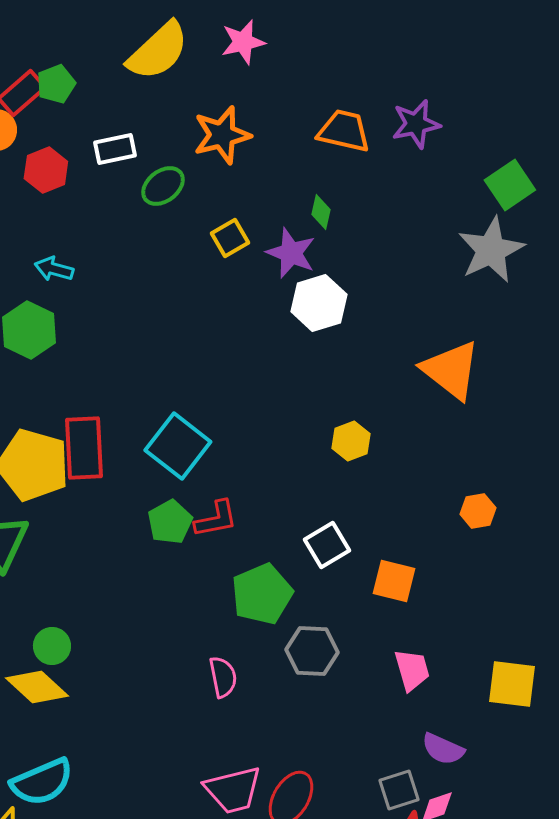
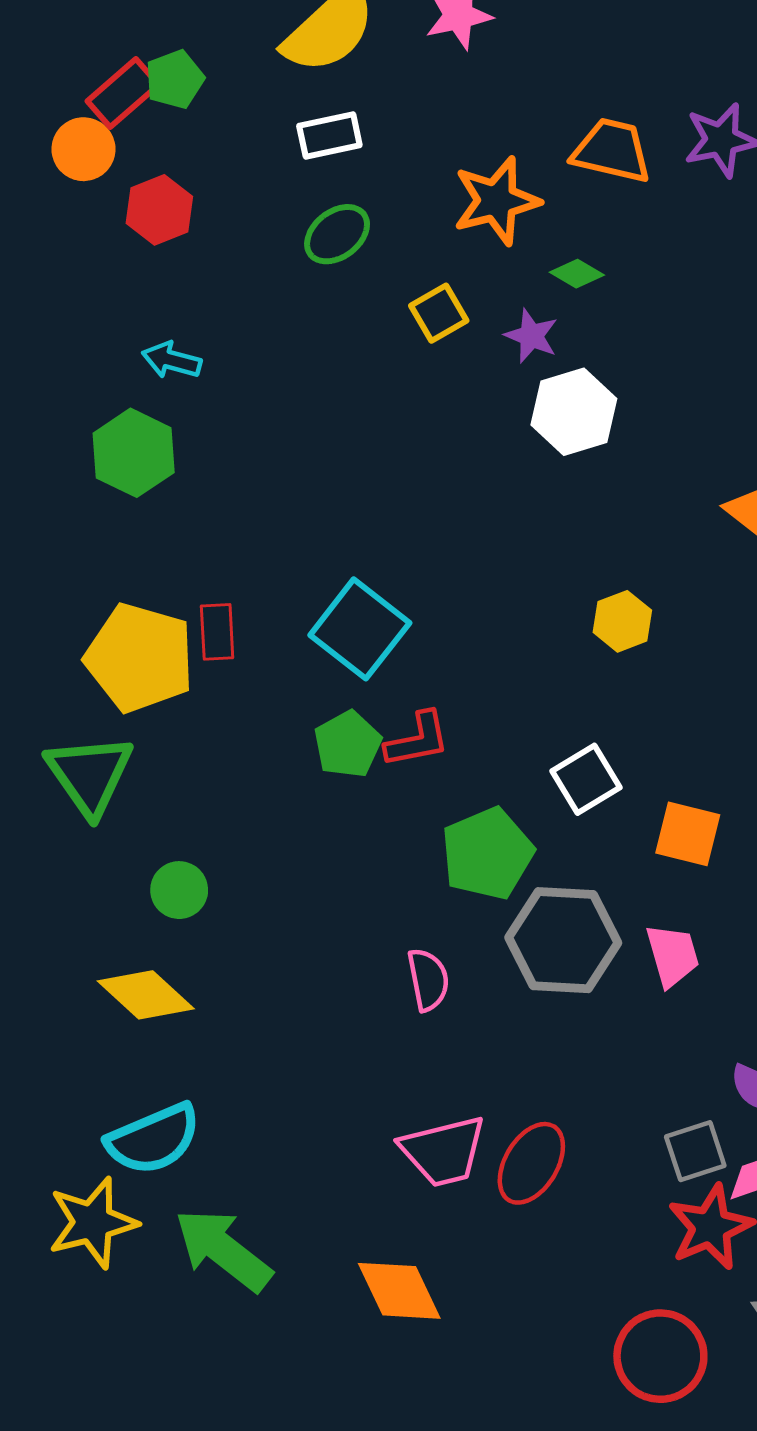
orange star: (222, 135) -> (496, 201), moved
white rectangle: (115, 149) -> (329, 135), moved
green diamond: (321, 212) -> (577, 274), turned -72
purple star: (291, 253) -> (531, 336), size x0.7
red rectangle: (84, 448) -> (217, 632), size x0.6
green circle: (52, 646) -> (179, 890), moved
gray hexagon: (312, 651) -> (563, 940), size x1.4
pink trapezoid: (412, 670) -> (673, 955), moved

